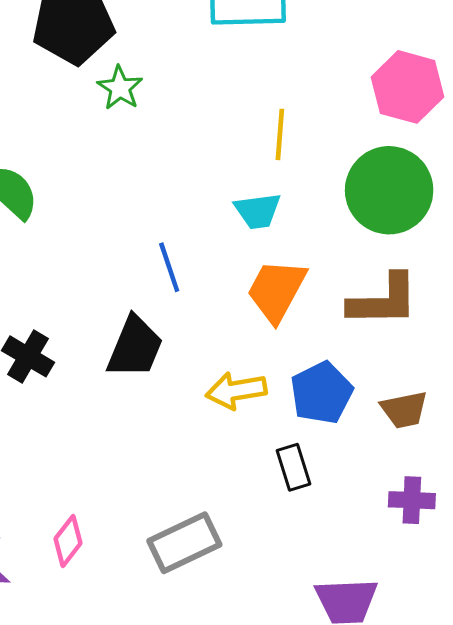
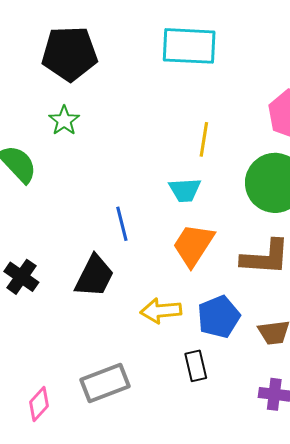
green star: (120, 88) -> (64, 121), moved
gray rectangle: (184, 543) -> (105, 383), moved

